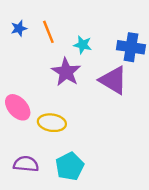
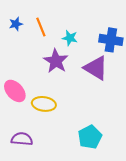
cyan pentagon: (70, 166) -> (90, 137), moved

